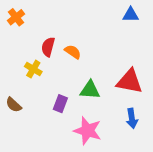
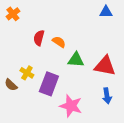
yellow cross: (33, 69) -> (27, 73), moved
green triangle: (90, 90) -> (76, 60), moved
purple rectangle: (60, 104) -> (49, 84), size x1.6

